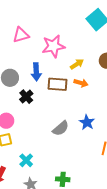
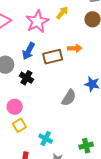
yellow arrow: (77, 64) -> (62, 13), moved
blue arrow: (36, 72) -> (29, 51), turned 48

